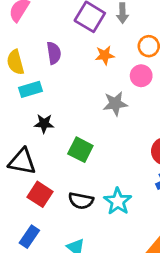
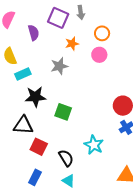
purple semicircle: (54, 53) -> (34, 33), moved
gray star: (115, 104) -> (59, 66), moved
black star: (44, 124) -> (35, 97), size x1.5
black semicircle: (81, 201) -> (66, 158), moved, turned -126

